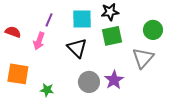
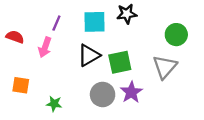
green square: (112, 36) -> (120, 62), moved
black triangle: (77, 48) -> (89, 55), turned 45
orange square: (18, 74) -> (21, 85), size x0.7

